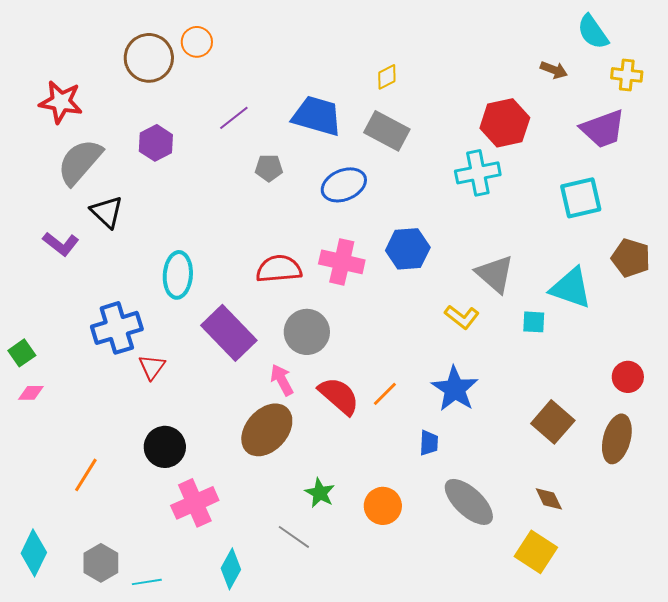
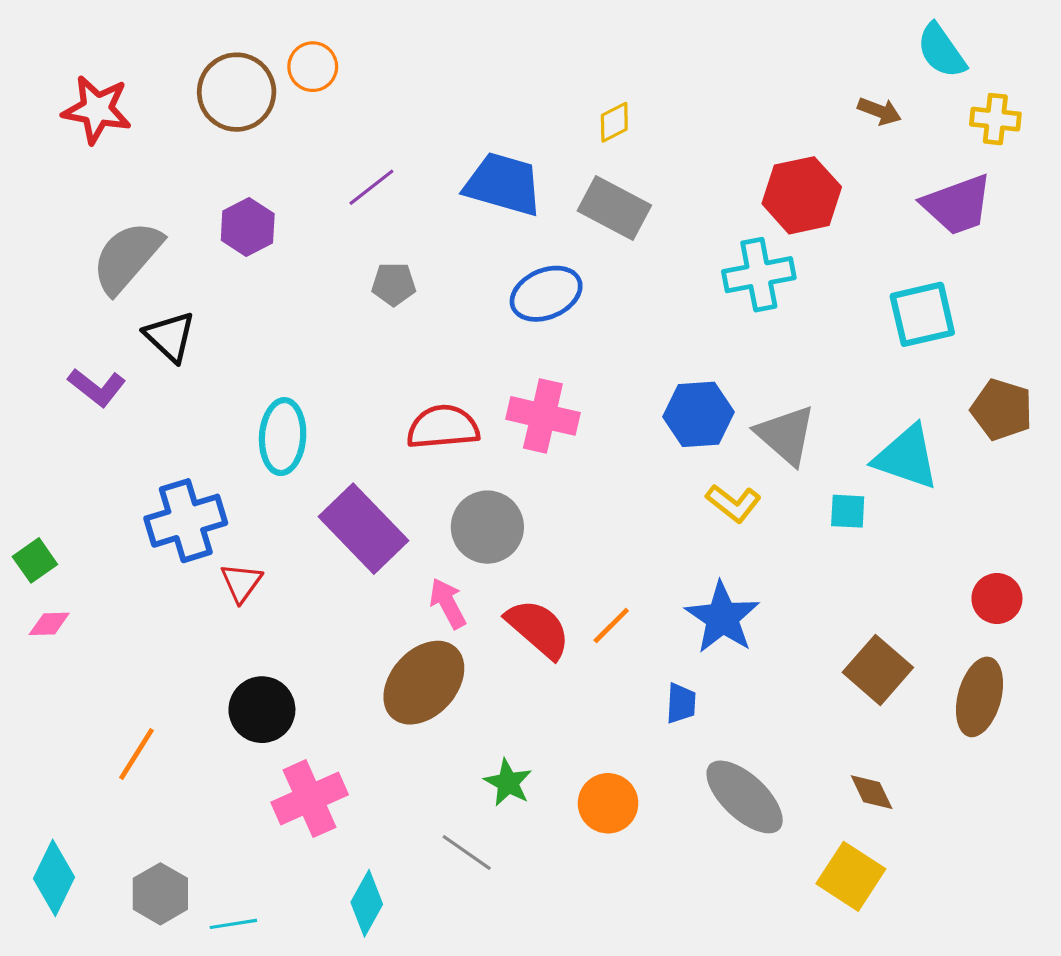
red star: (61, 102) -> (97, 110), moved
gray pentagon: (269, 168) -> (394, 284), moved
blue hexagon: (408, 249) -> (699, 414), moved

